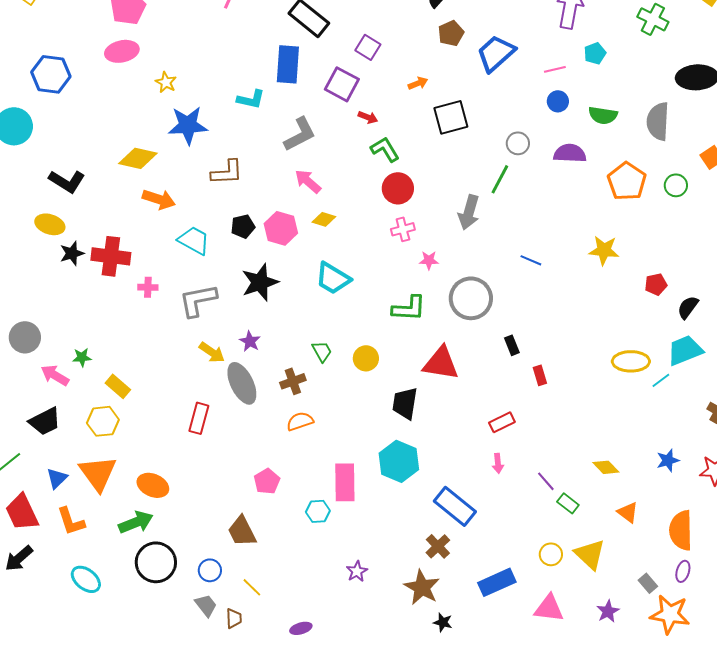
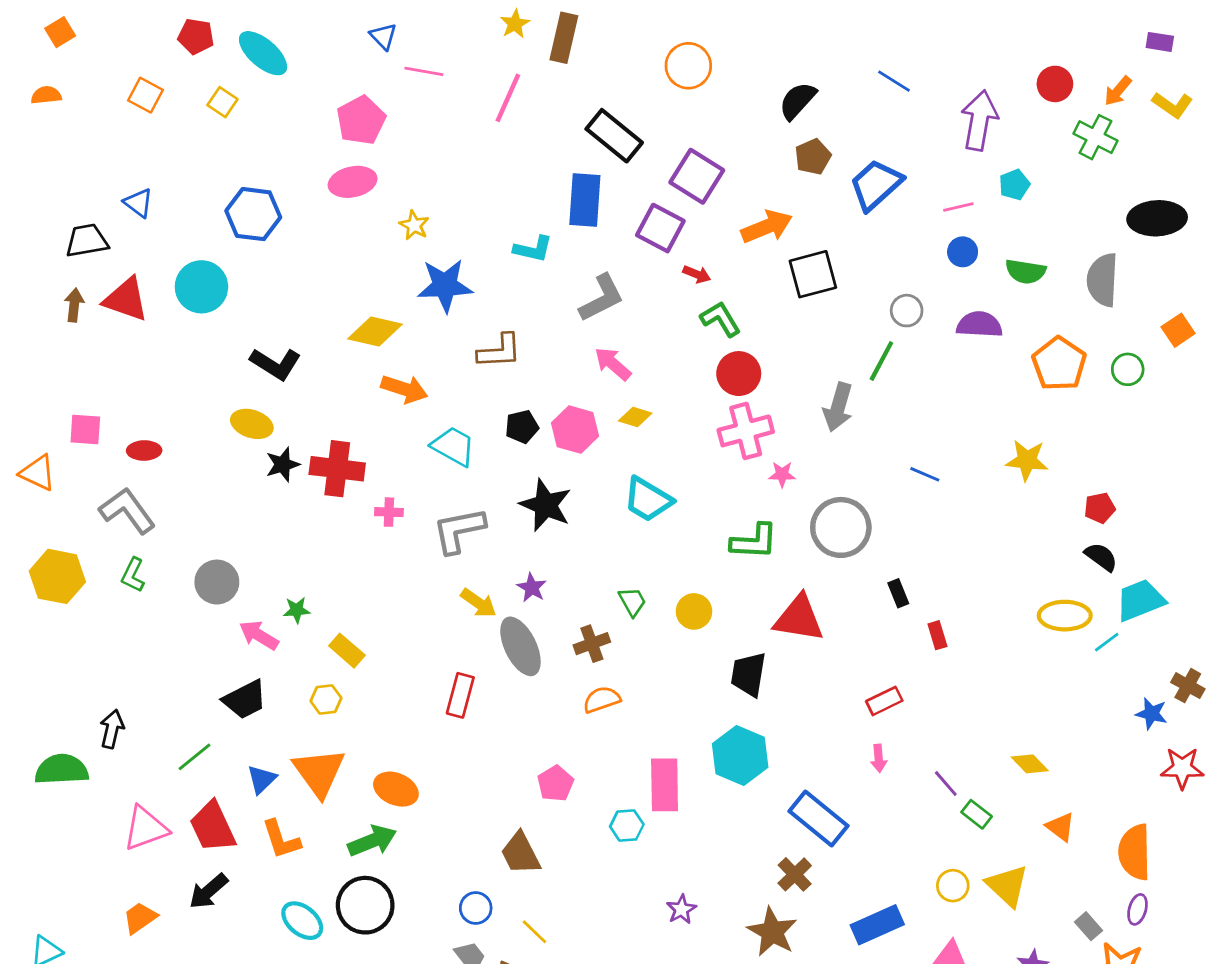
purple square: (368, 47) -> (697, 176), size x1.5
orange arrow: (418, 83) -> (767, 227), size x1.8
pink cross: (403, 229) -> (746, 431), size x1.6
black star: (260, 282) -> (546, 505), turned -30
black semicircle: (688, 307) -> (1101, 557), moved, turned 90
yellow hexagon: (103, 421) -> (326, 700), size x0.7
blue star: (668, 460) -> (1151, 714), moved, turned 30
black circle: (156, 562) -> (365, 905), moved

